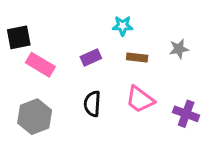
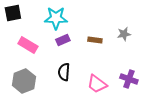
cyan star: (123, 26) -> (56, 18), moved, size x1.6
black square: (19, 37) -> (13, 13), moved
pink trapezoid: (140, 99) -> (97, 84), moved

